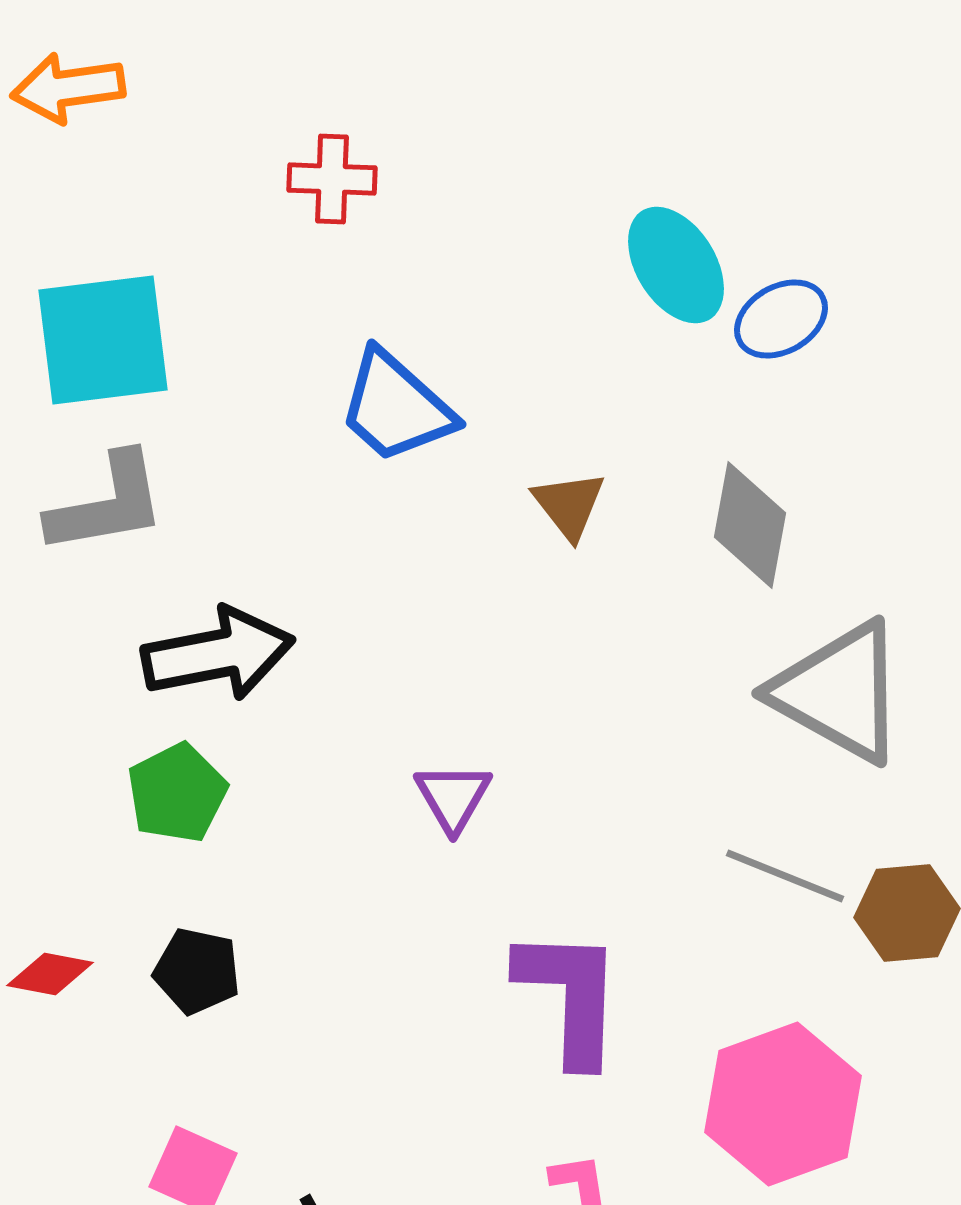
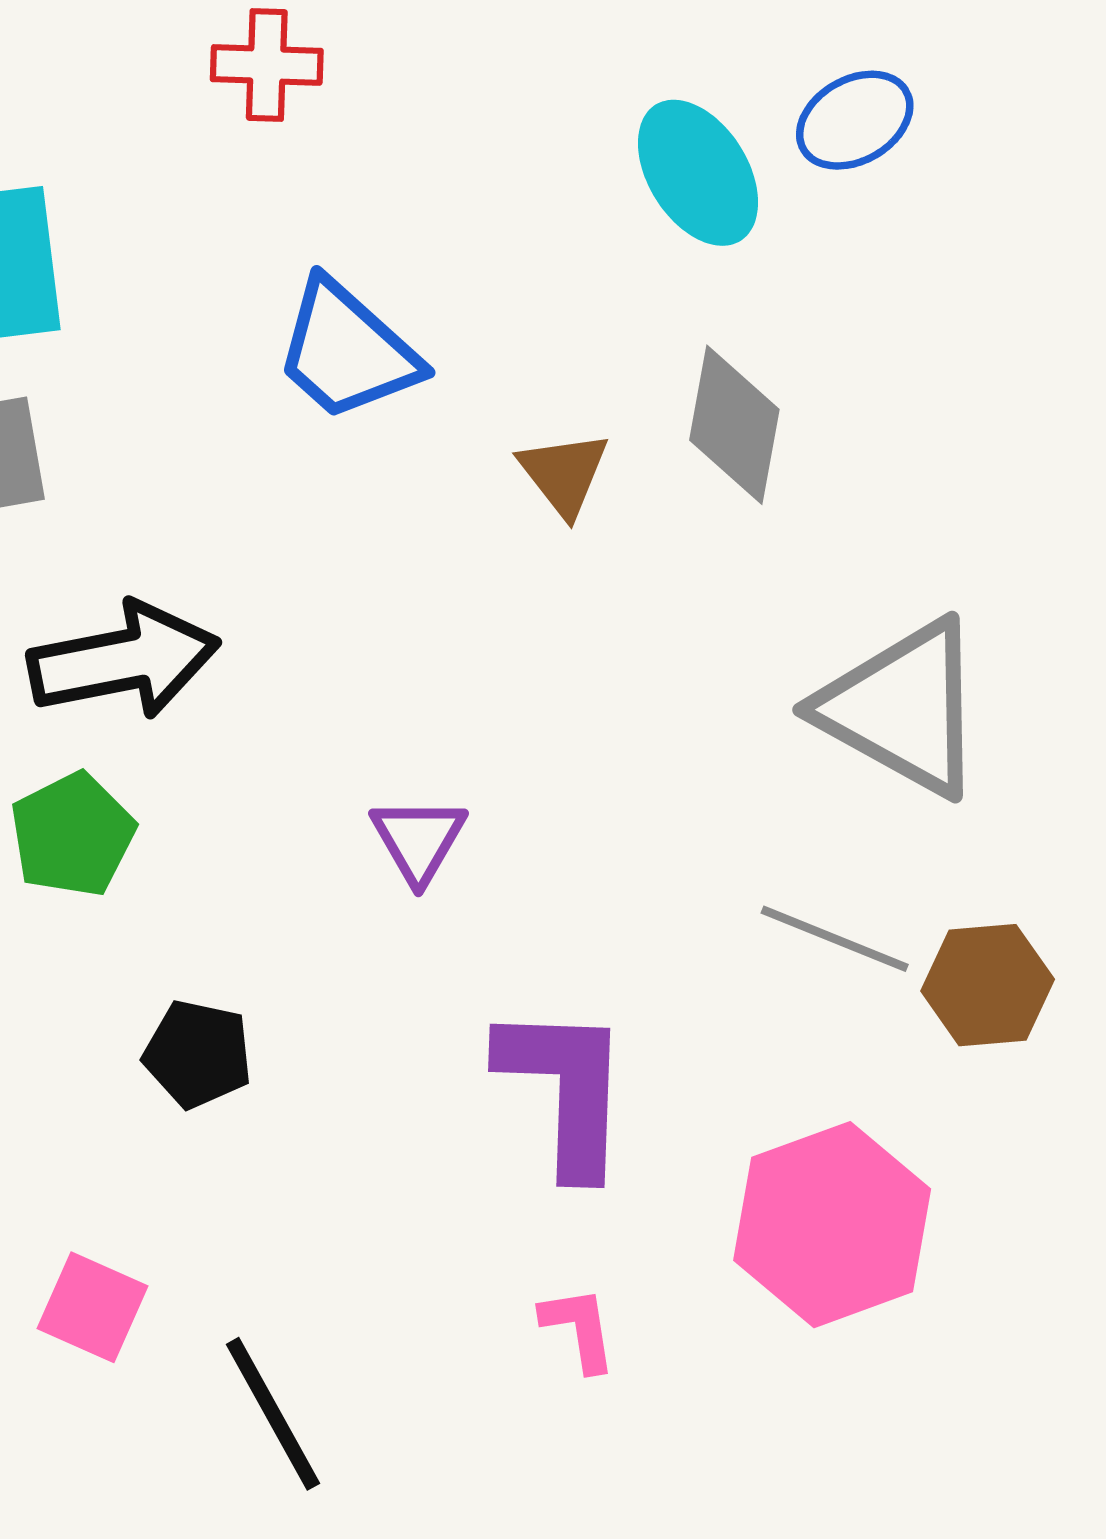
blue ellipse: (781, 319) -> (855, 120), moved
gray diamond: (750, 525) -> (734, 425), moved
black pentagon: (197, 971) -> (198, 1054), moved

